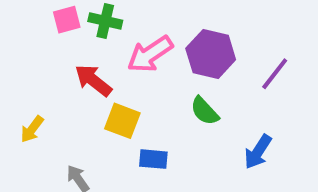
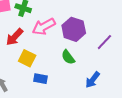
red arrow: (93, 80) -> (15, 37), turned -90

